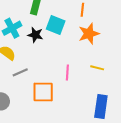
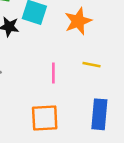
orange square: (43, 92) -> (45, 118), moved

